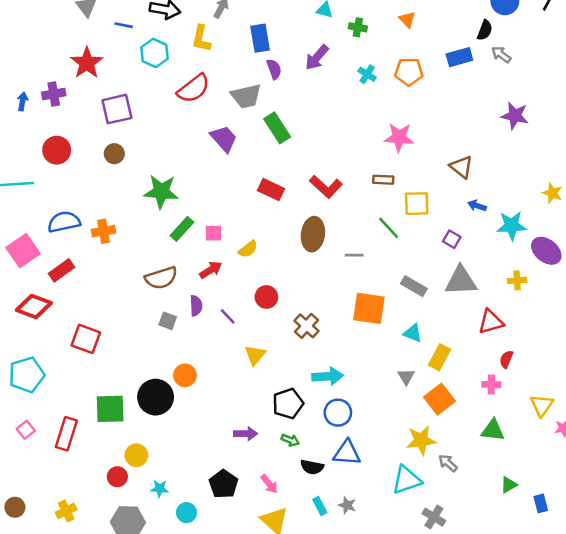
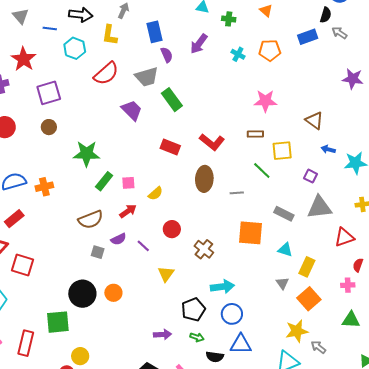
purple semicircle: (196, 306) -> (119, 239), turned 70
red square: (86, 339) -> (23, 265), moved
black circle: (156, 397) -> (82, 294), moved

